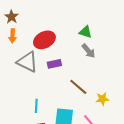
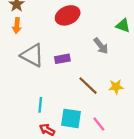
green triangle: (85, 32) -> (123, 26), moved
red ellipse: (44, 40) -> (68, 15), moved
yellow star: (102, 99) -> (116, 87), moved

